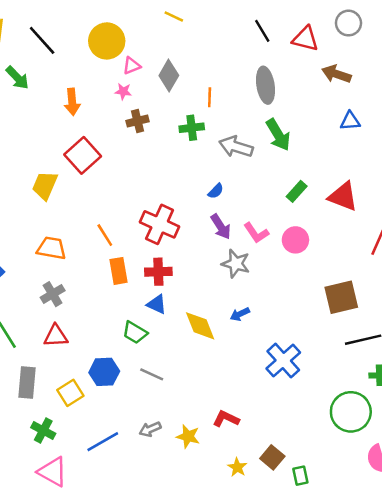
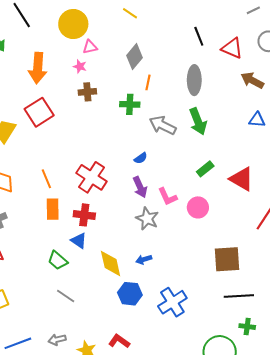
gray diamond: (169, 75) -> (135, 57), moved
orange arrow: (72, 102) -> (38, 68), size x1.4
blue hexagon: (104, 372) -> (130, 294), moved

